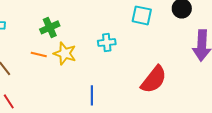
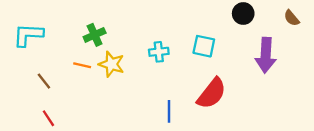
cyan square: (142, 15) -> (204, 46), moved
blue line: (92, 95) -> (169, 111), moved

